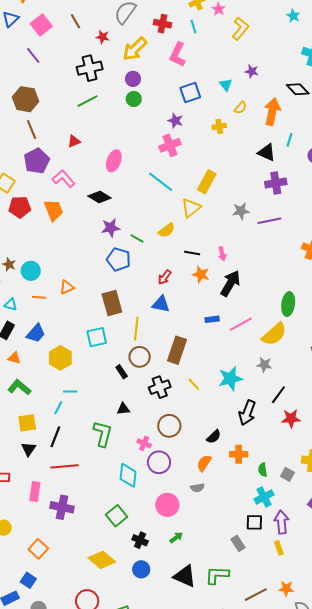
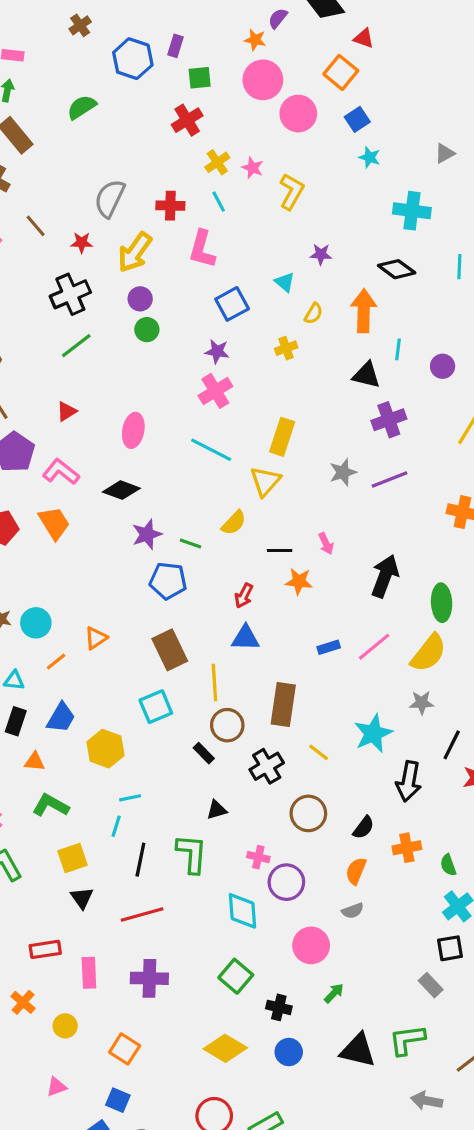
black arrow: (230, 283) -> (385, 576), moved
orange line: (39, 297) -> (56, 661), turned -32
brown circle: (169, 426) -> (308, 813), moved
black line: (55, 437) -> (140, 860), moved
pink rectangle: (35, 492) -> (89, 973), moved

